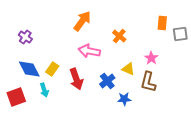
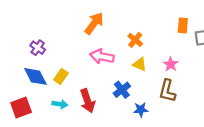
purple cross: (25, 37) -> (38, 48), moved
yellow triangle: (128, 69) -> (140, 64), moved
red arrow: (76, 79) -> (88, 101), moved
cyan arrow: (44, 90) -> (60, 104), moved, turned -64

